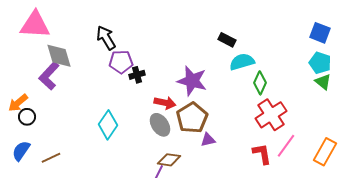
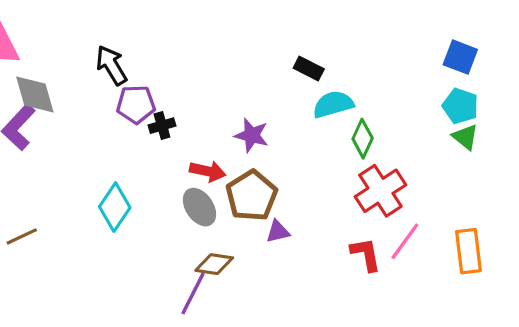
purple star: (192, 81) -> (252, 135), size x0.7
orange rectangle: (325, 152) -> (469, 251), turned -36
brown line: (51, 158) -> (22, 236), moved

